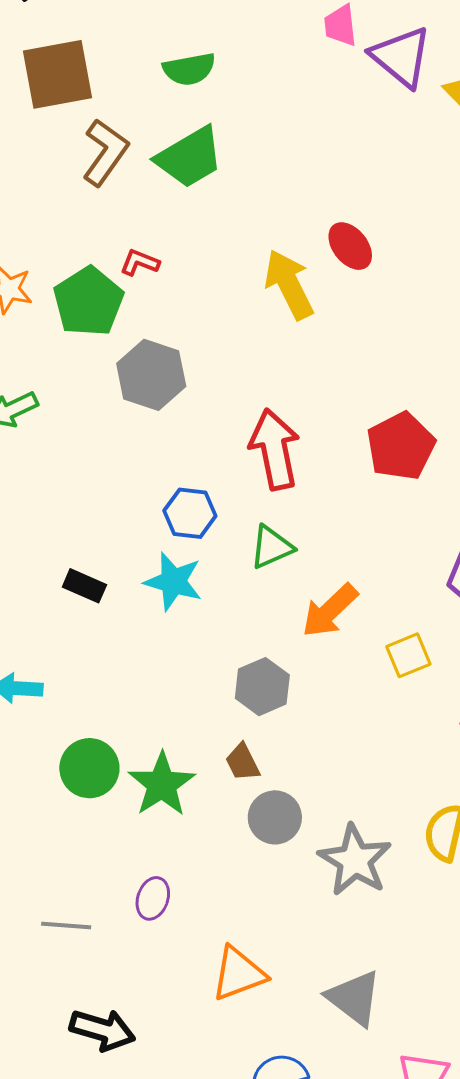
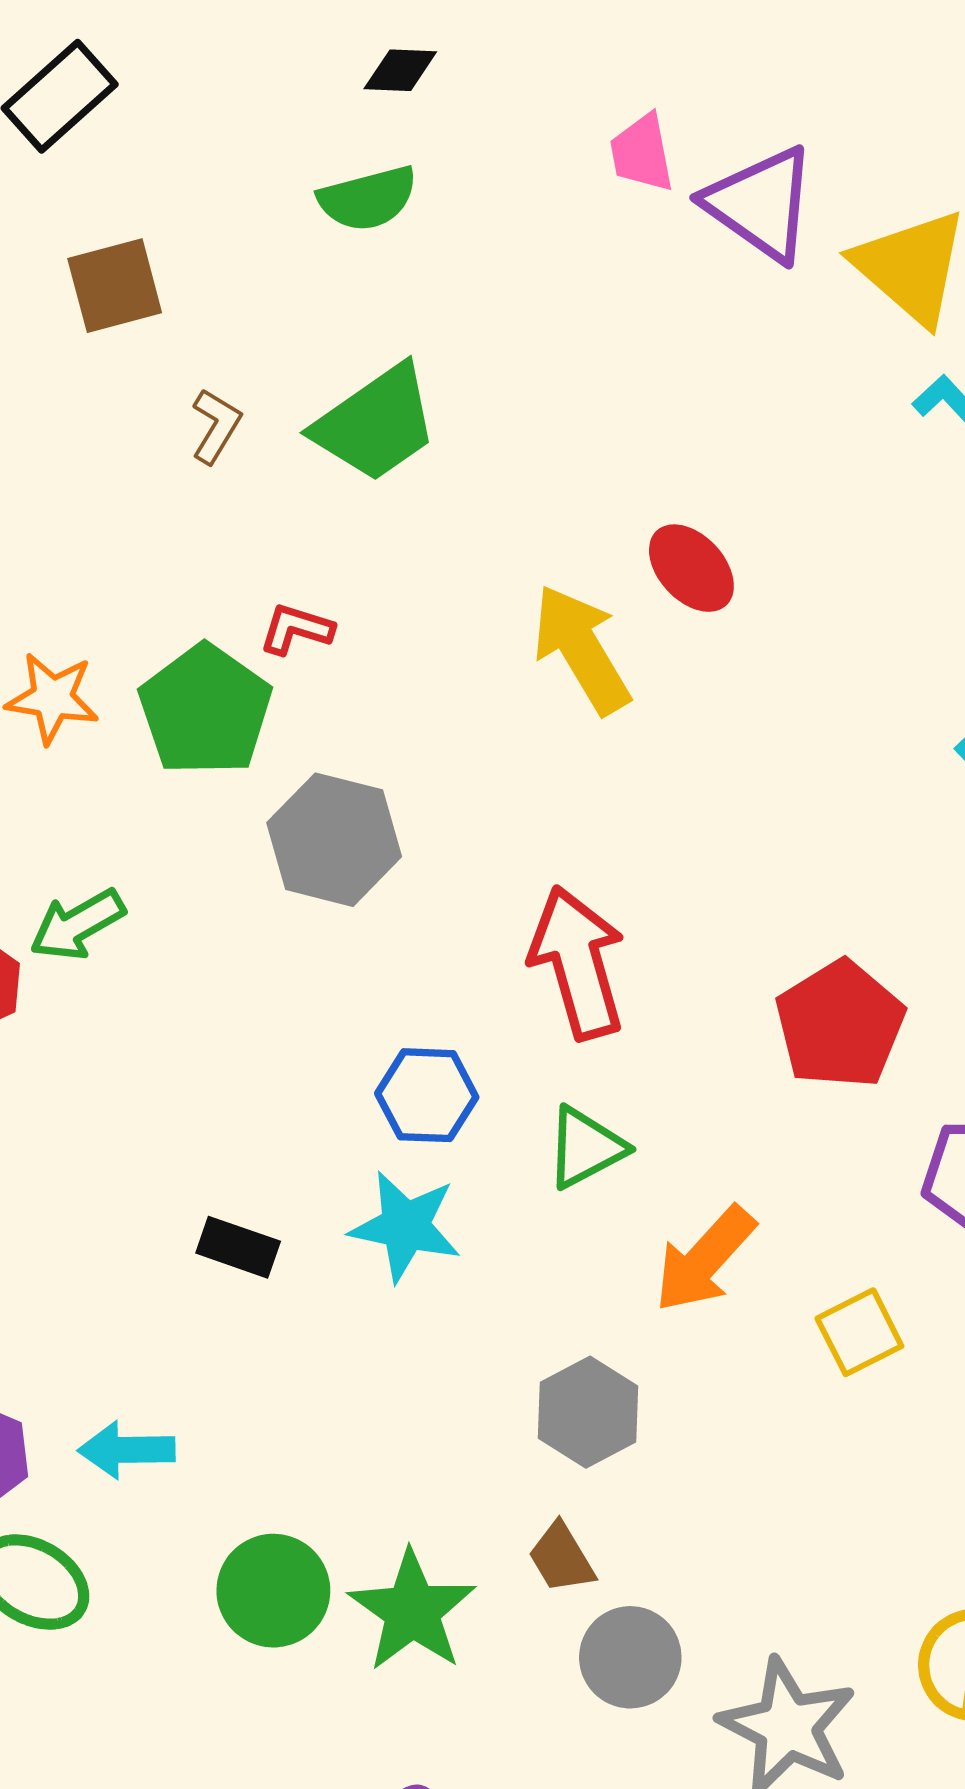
green semicircle: (189, 69) -> (368, 198), moved
brown square: (58, 74) -> (115, 286), size x0.7
brown L-shape: (105, 152) -> (216, 426), size x0.6
red pentagon: (401, 446) -> (840, 1024), moved

